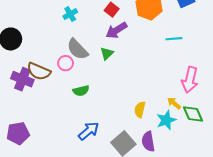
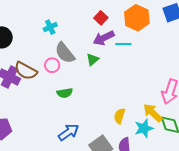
cyan cross: (70, 14) -> (50, 27), moved
cyan line: (174, 39) -> (123, 44), moved
yellow arrow: (174, 103) -> (153, 113), size x1.5

